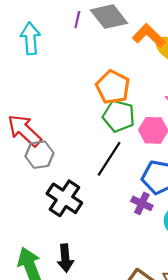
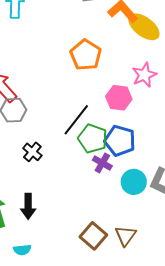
green pentagon: (119, 116) -> (93, 139), moved
black cross: (64, 198) -> (32, 152), size x0.6

